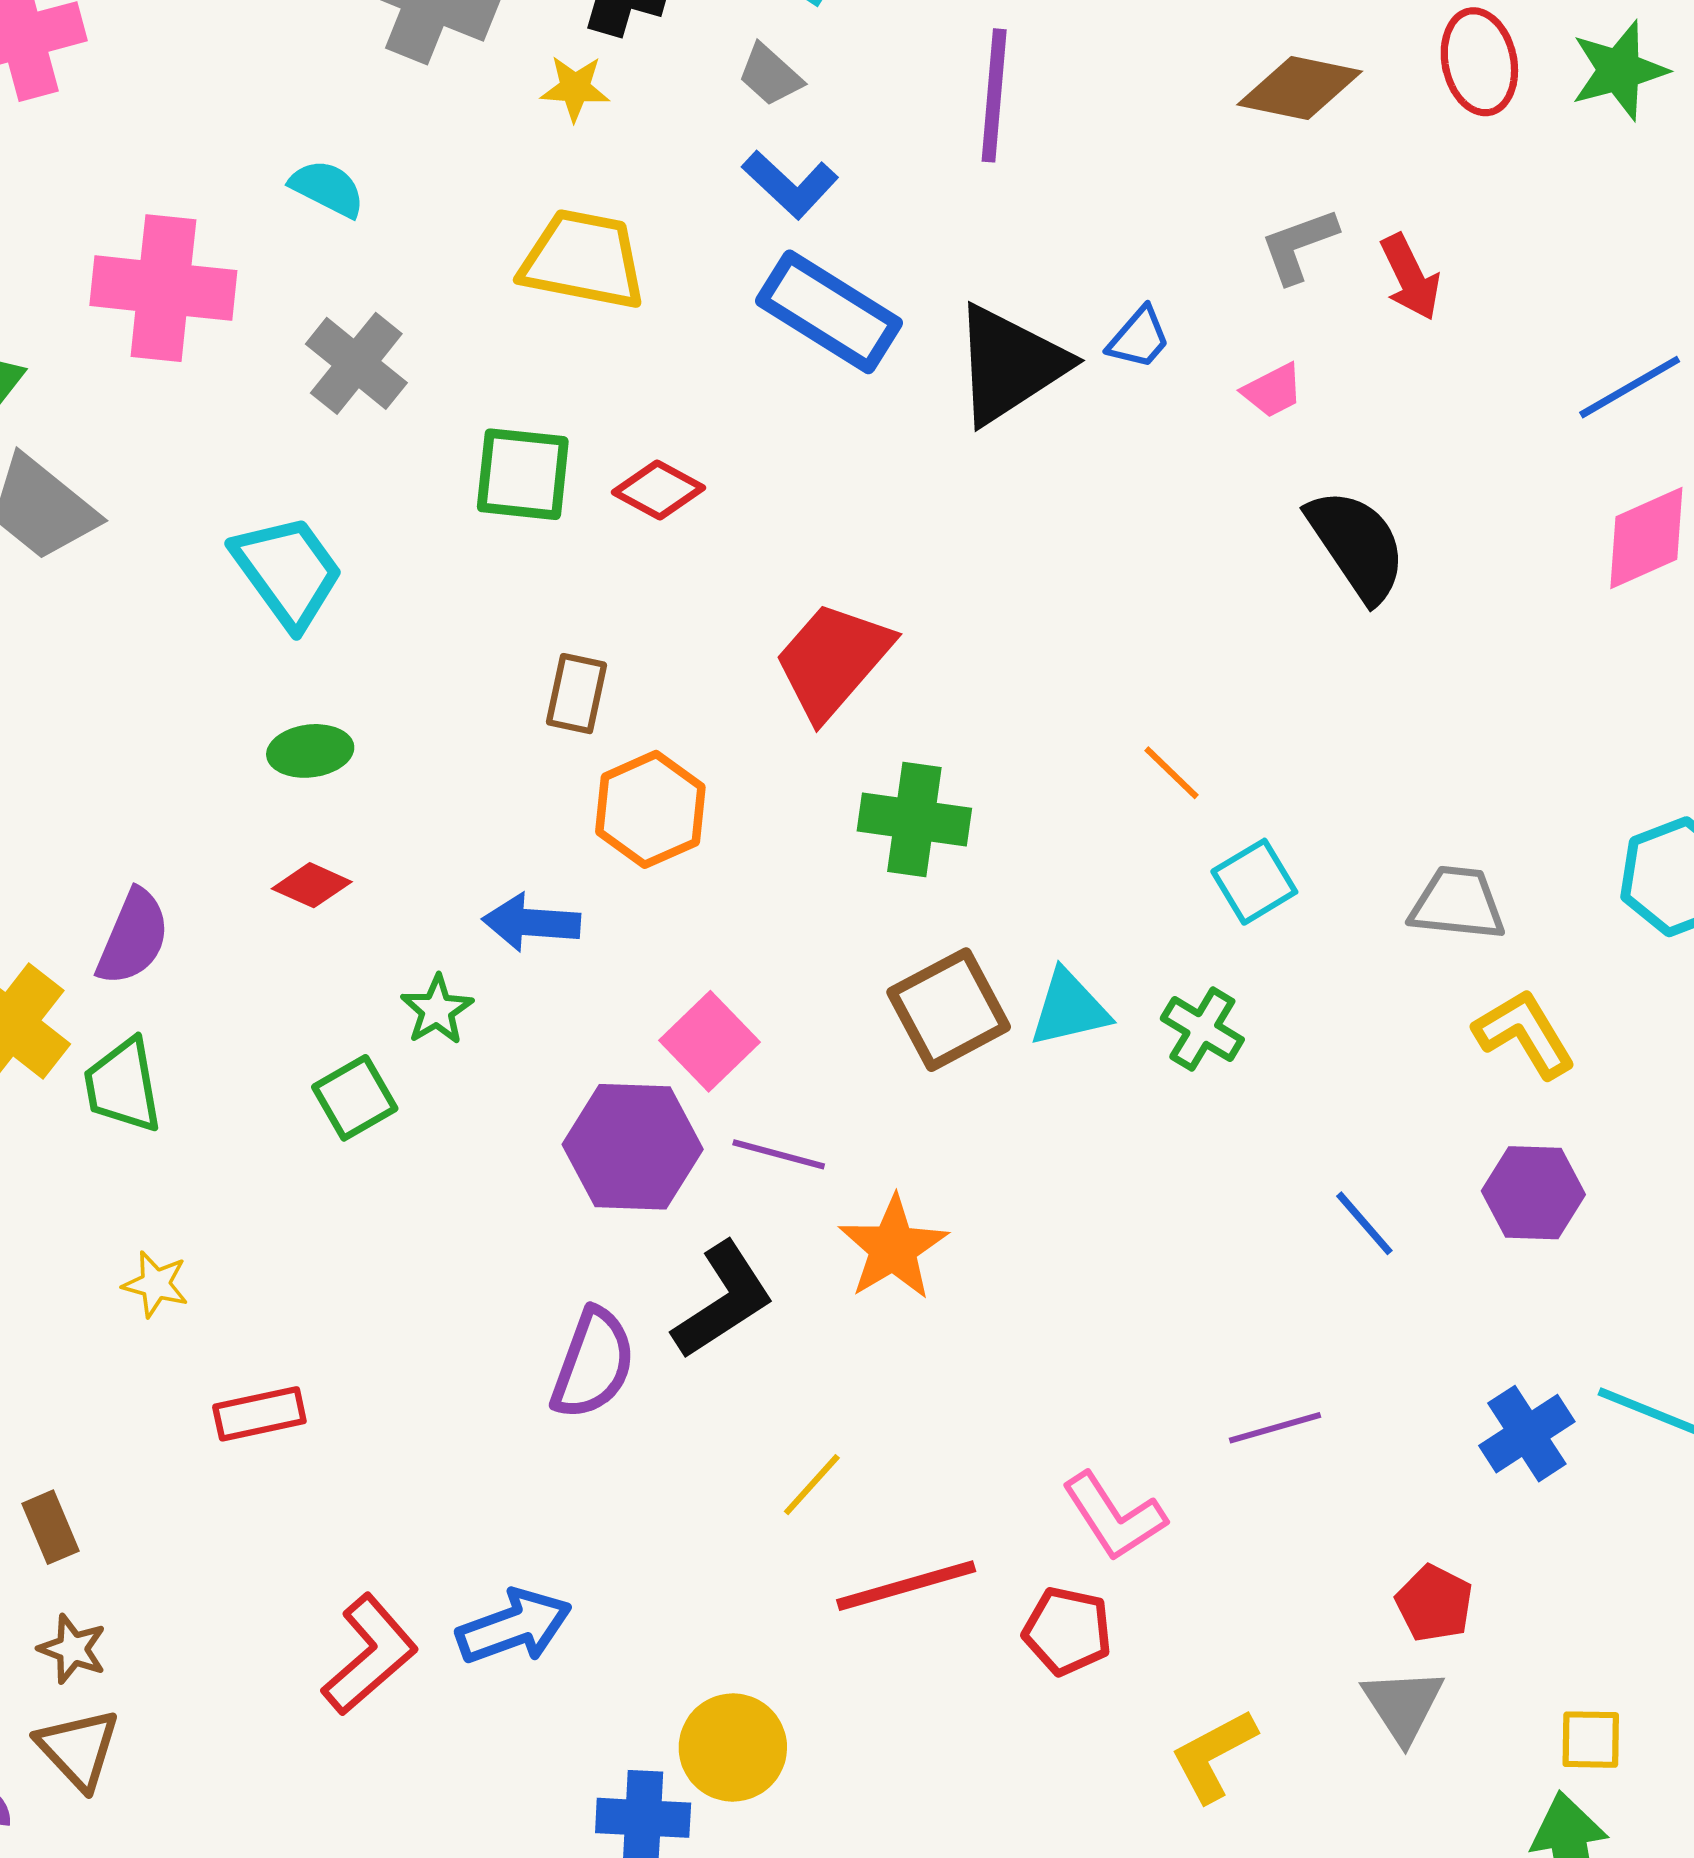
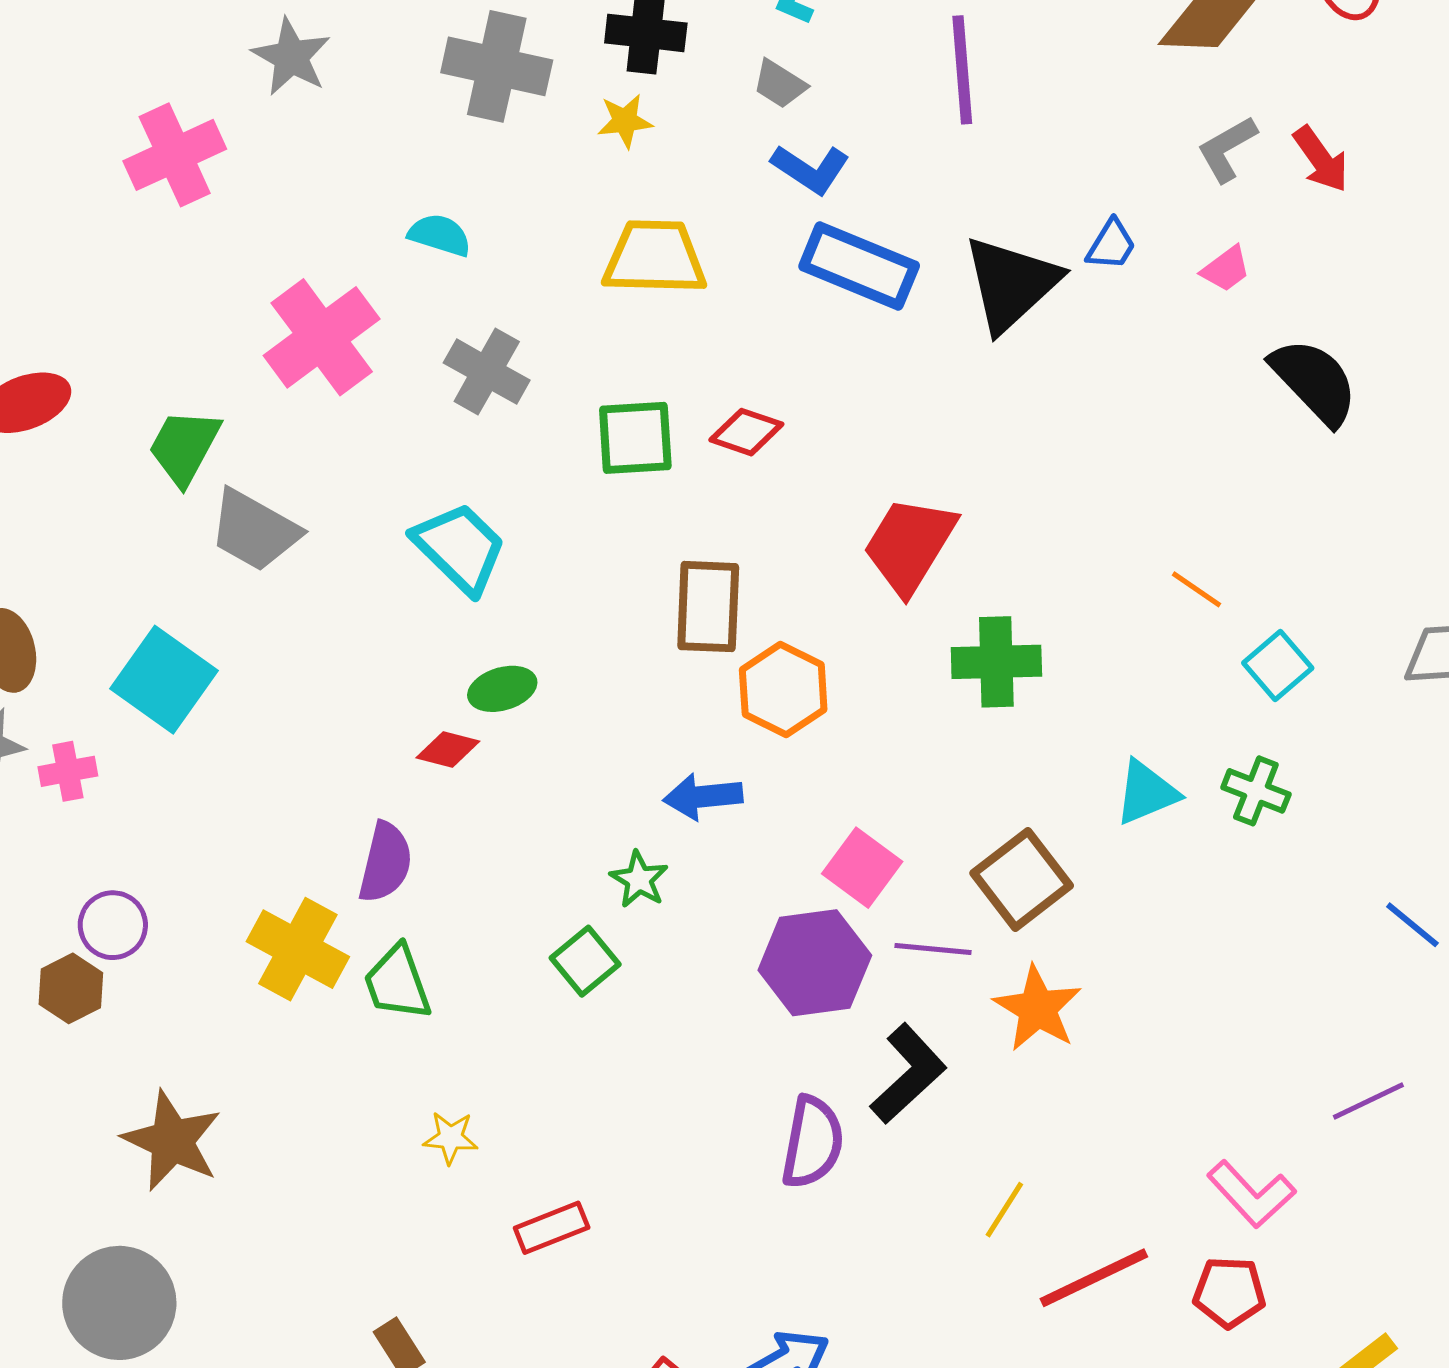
pink cross: (163, 288) -> (322, 337), turned -33
brown rectangle: (576, 694) -> (708, 607), size x1.5
red diamond: (312, 885) -> (448, 749), moved
brown square: (949, 1010) -> (1022, 879), moved

